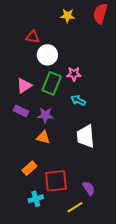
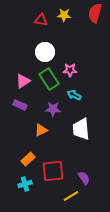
red triangle: (33, 37) -> (41, 20), moved
green rectangle: (52, 83) -> (49, 79), turned -55
purple star: (45, 115) -> (53, 109), moved
orange triangle: (43, 137) -> (41, 130), turned -40
cyan cross: (36, 199) -> (25, 184), moved

